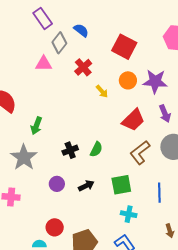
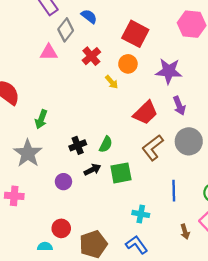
orange circle: (128, 80) -> (128, 64), moved
green square: (121, 185) -> (121, 173), moved
black arrow: (86, 186) -> (92, 170), moved

